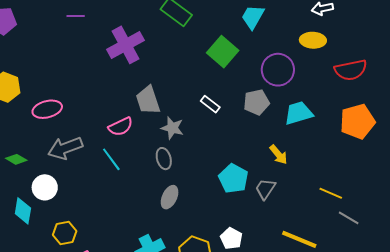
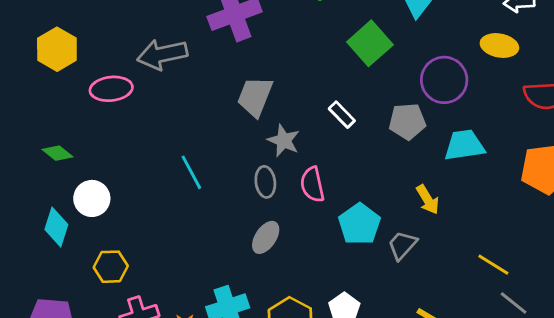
gray trapezoid: (148, 100) -> (255, 97), turned 32
pink semicircle: (121, 127) -> (312, 184), moved, turned 95
gray arrow: (65, 148) -> (162, 54), moved

